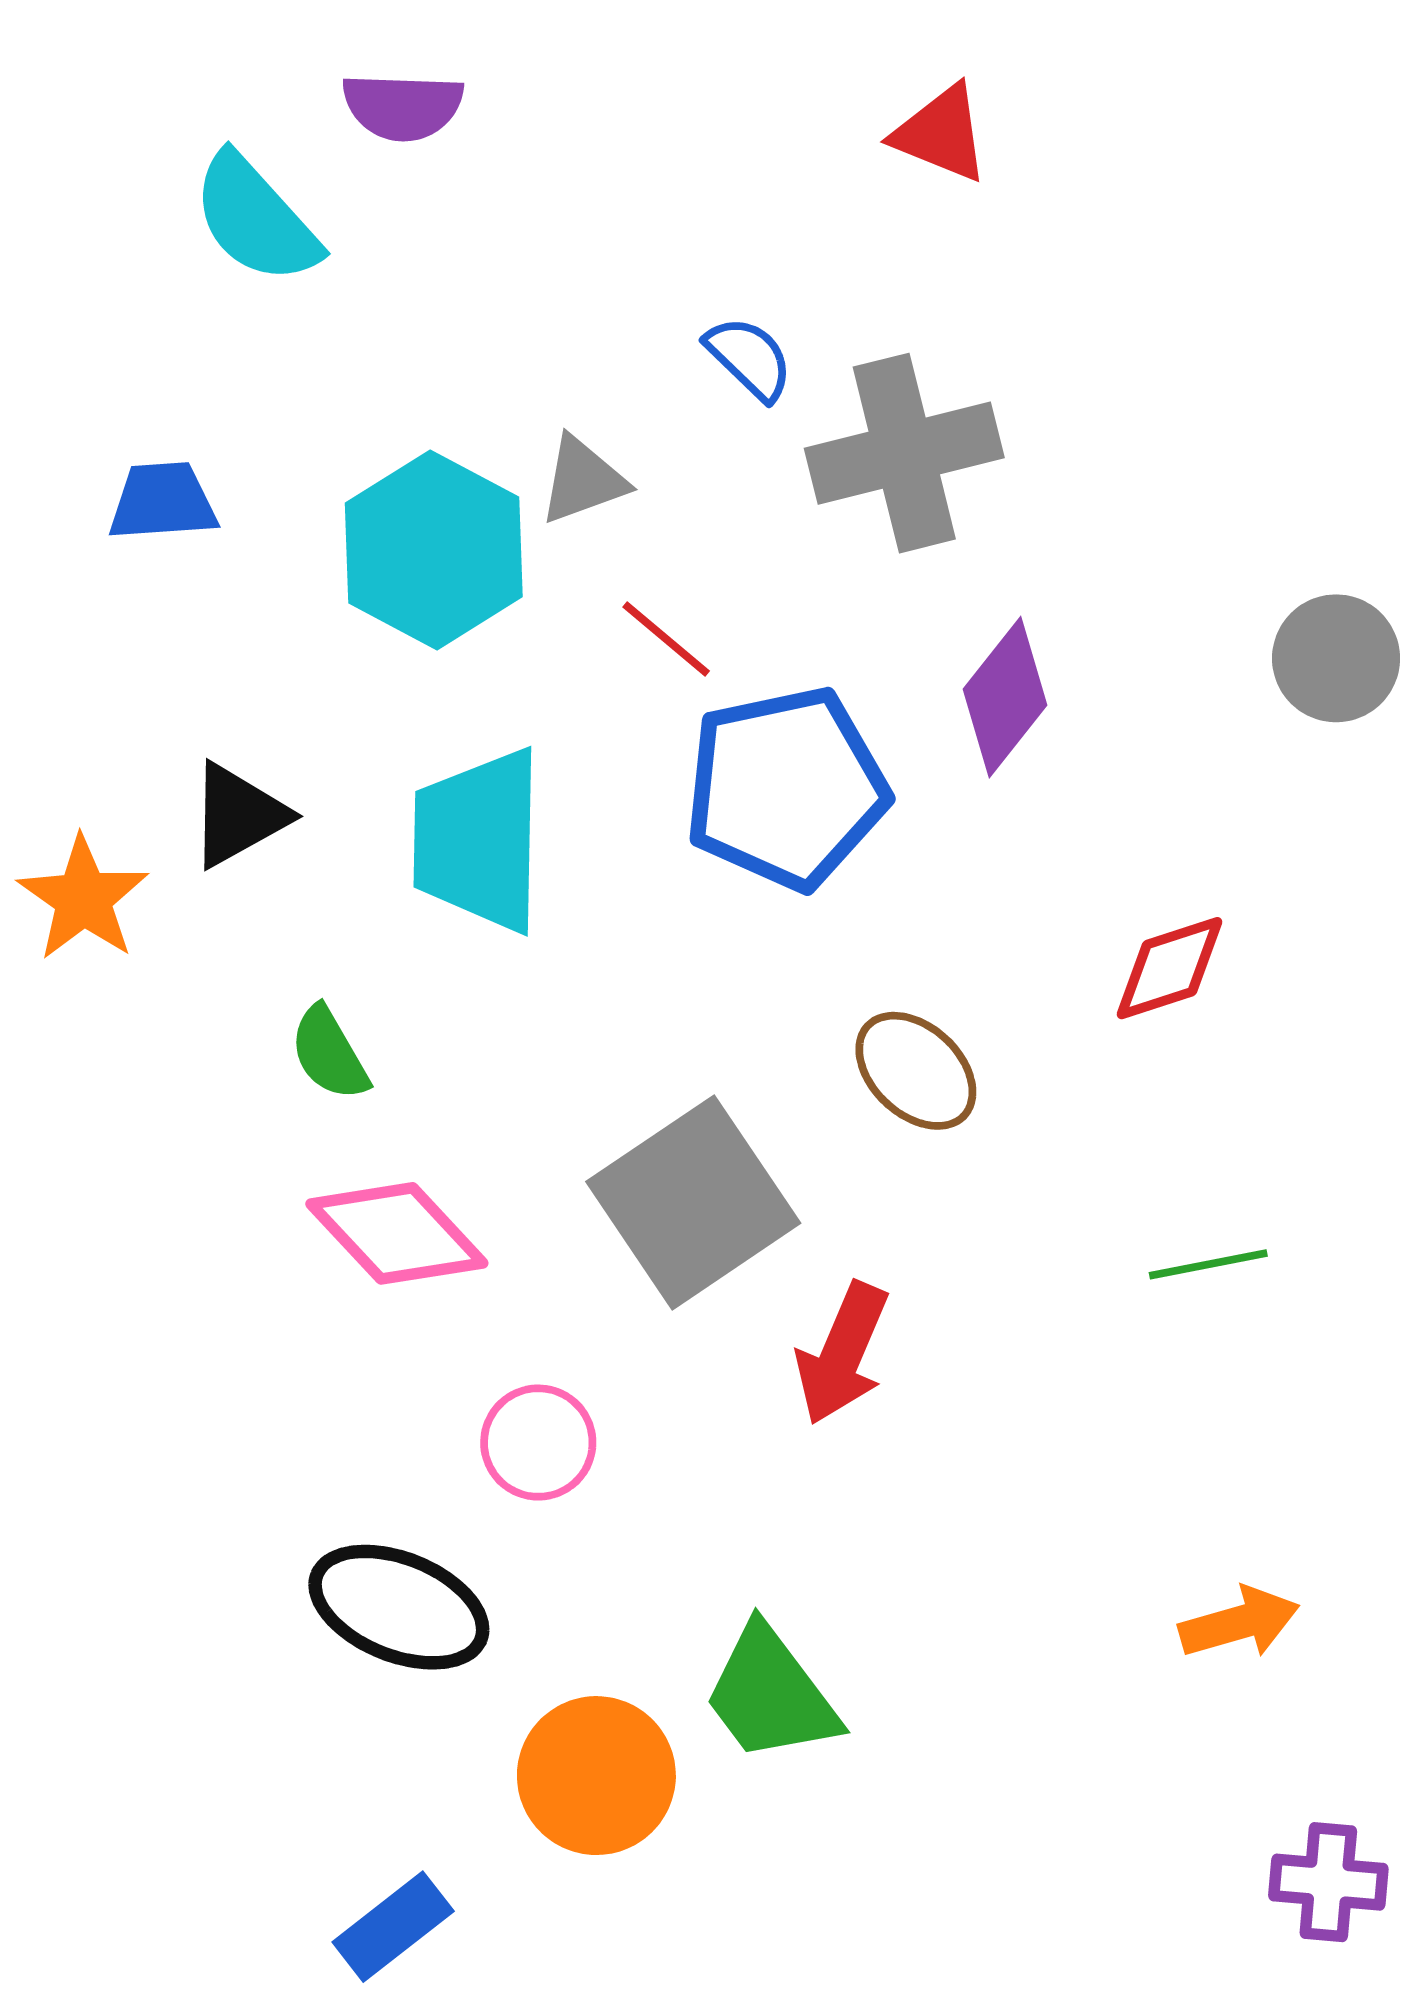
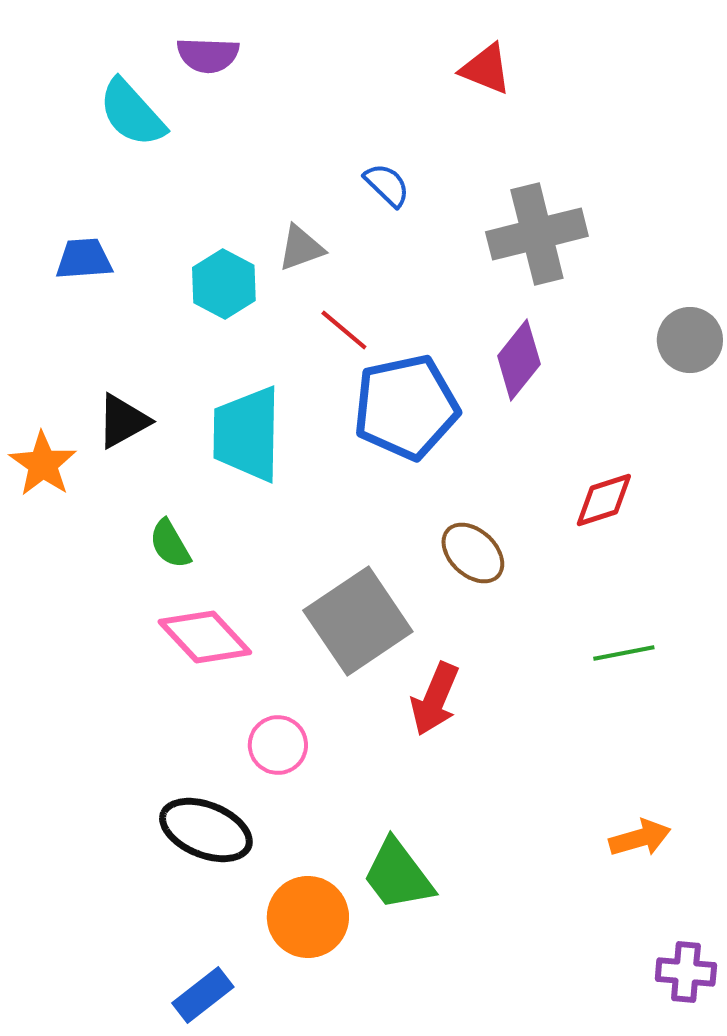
gray cross: (904, 453) -> (537, 234), moved
cyan hexagon: (434, 550) -> (224, 284), size x0.7

